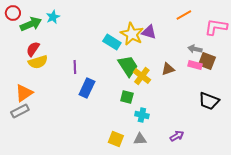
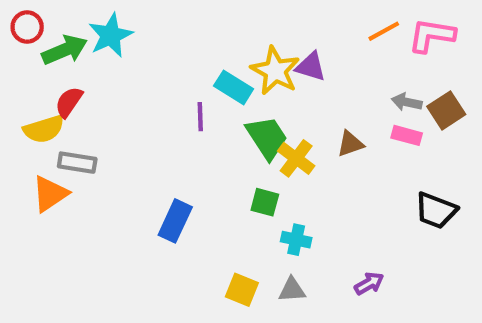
cyan star: (53, 17) -> (111, 35), size x1.5
pink L-shape: (216, 27) -> (432, 35), moved
brown square: (207, 61) -> (446, 110), moved, turned 36
yellow semicircle: (38, 62) -> (44, 129), moved
purple line: (75, 67) -> (200, 117), moved
blue rectangle: (87, 88) -> (175, 221), moved
gray rectangle: (20, 111) -> (77, 163), moved, turned 36

